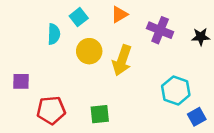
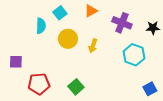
yellow arrow: (122, 60) -> (93, 46), size x0.6
cyan hexagon: (176, 91) -> (134, 55), moved
green square: (100, 114) -> (76, 87), turned -35

